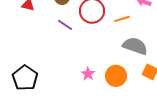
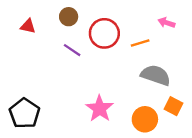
pink star: (88, 74) -> (100, 109), size x1.6
orange circle: (116, 76) -> (145, 119), moved

